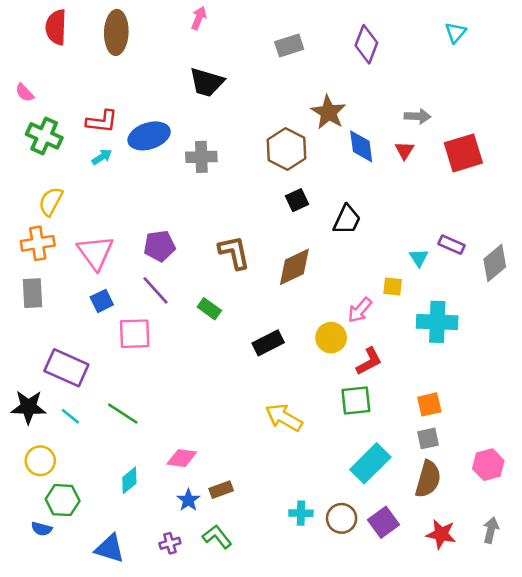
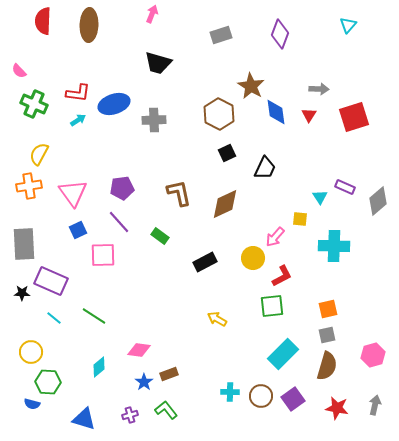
gray rectangle: (32, 293) -> (24, 244), moved, size x1.4
black star: (29, 407) -> (22, 293), moved, size x0.6
yellow arrow: (284, 418) -> (217, 319), size x0.7

